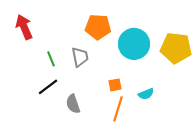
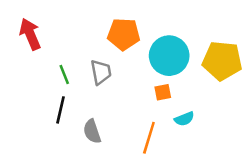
orange square: (115, 85) -> (163, 92), moved
black line: (48, 87) -> (60, 110), turned -40

